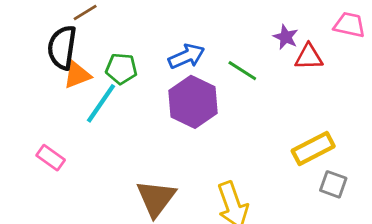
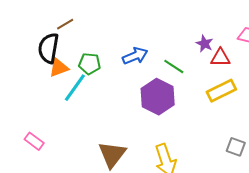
purple hexagon: (193, 102) -> (158, 97), moved
yellow rectangle: (313, 148) -> (221, 91), moved
pink rectangle: (51, 158) -> (34, 141), moved

